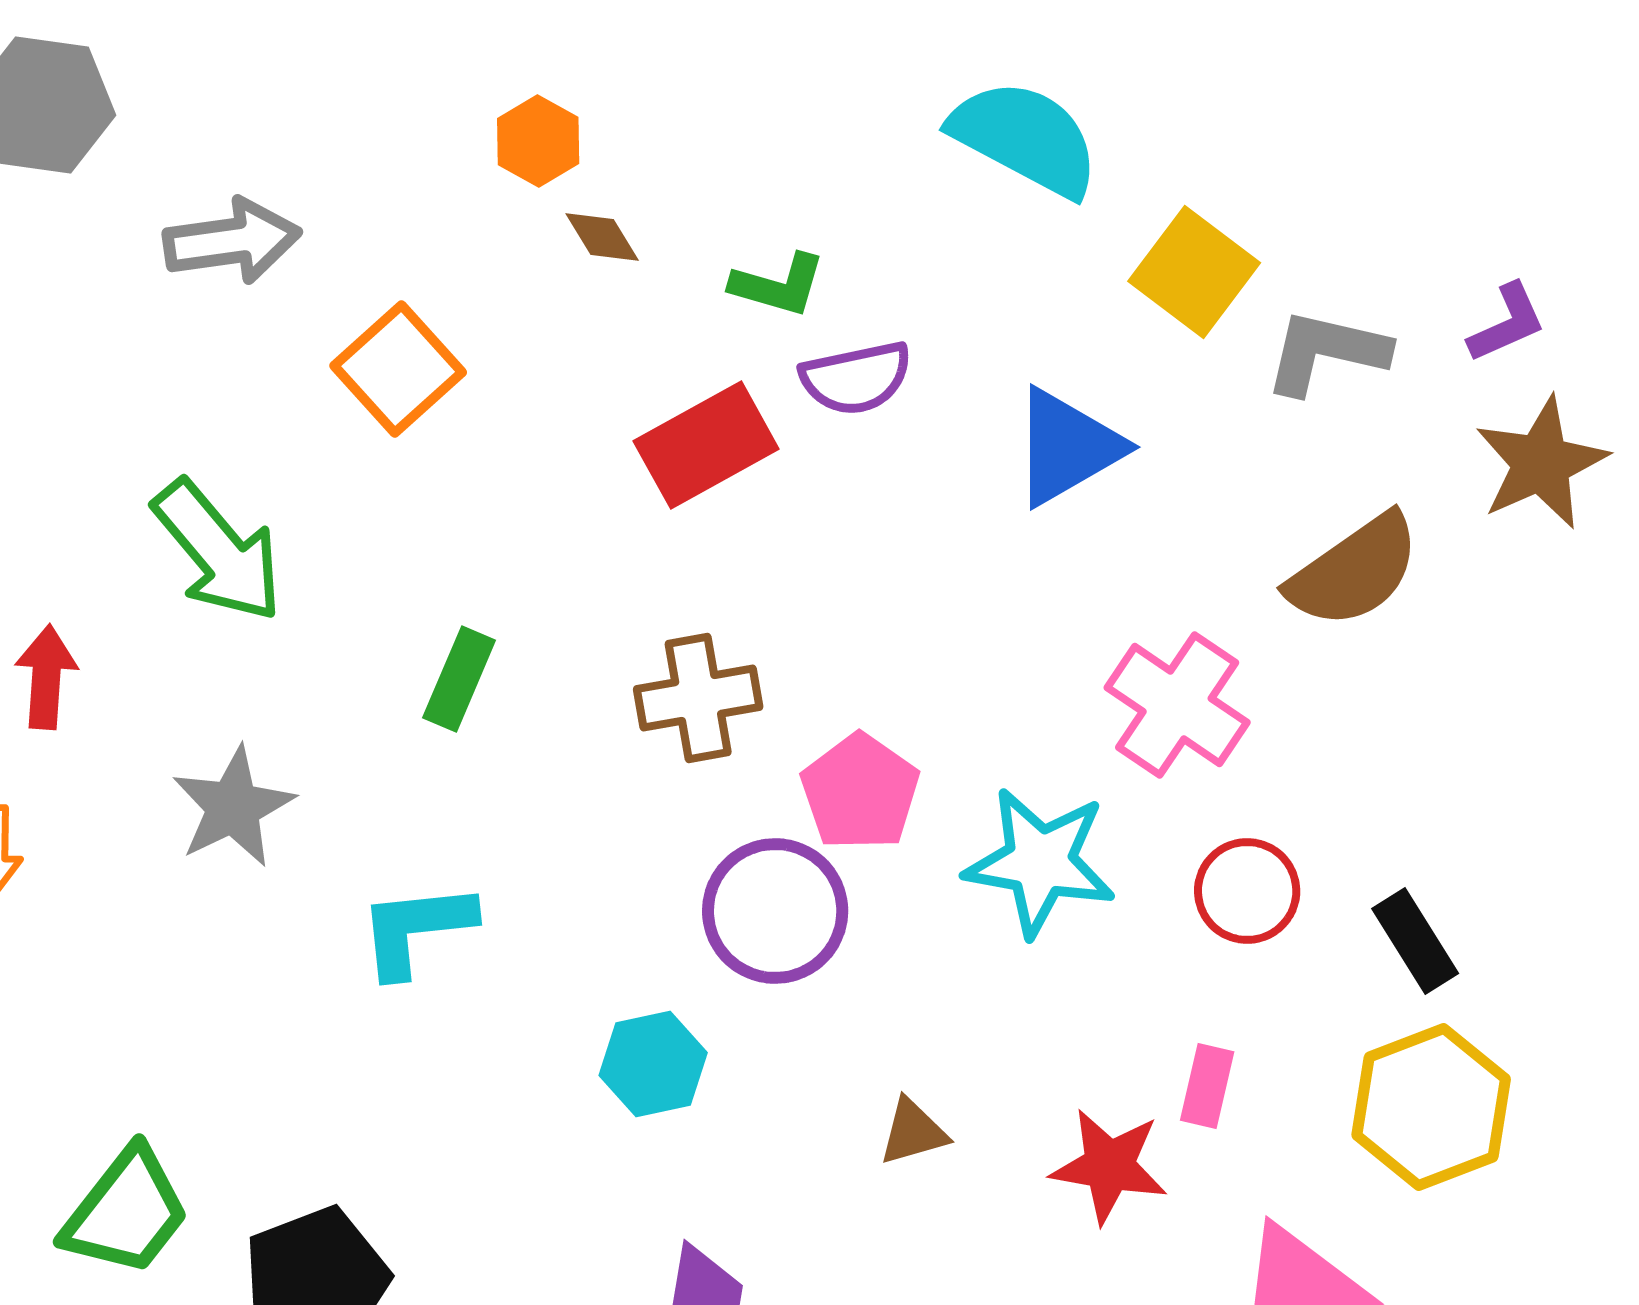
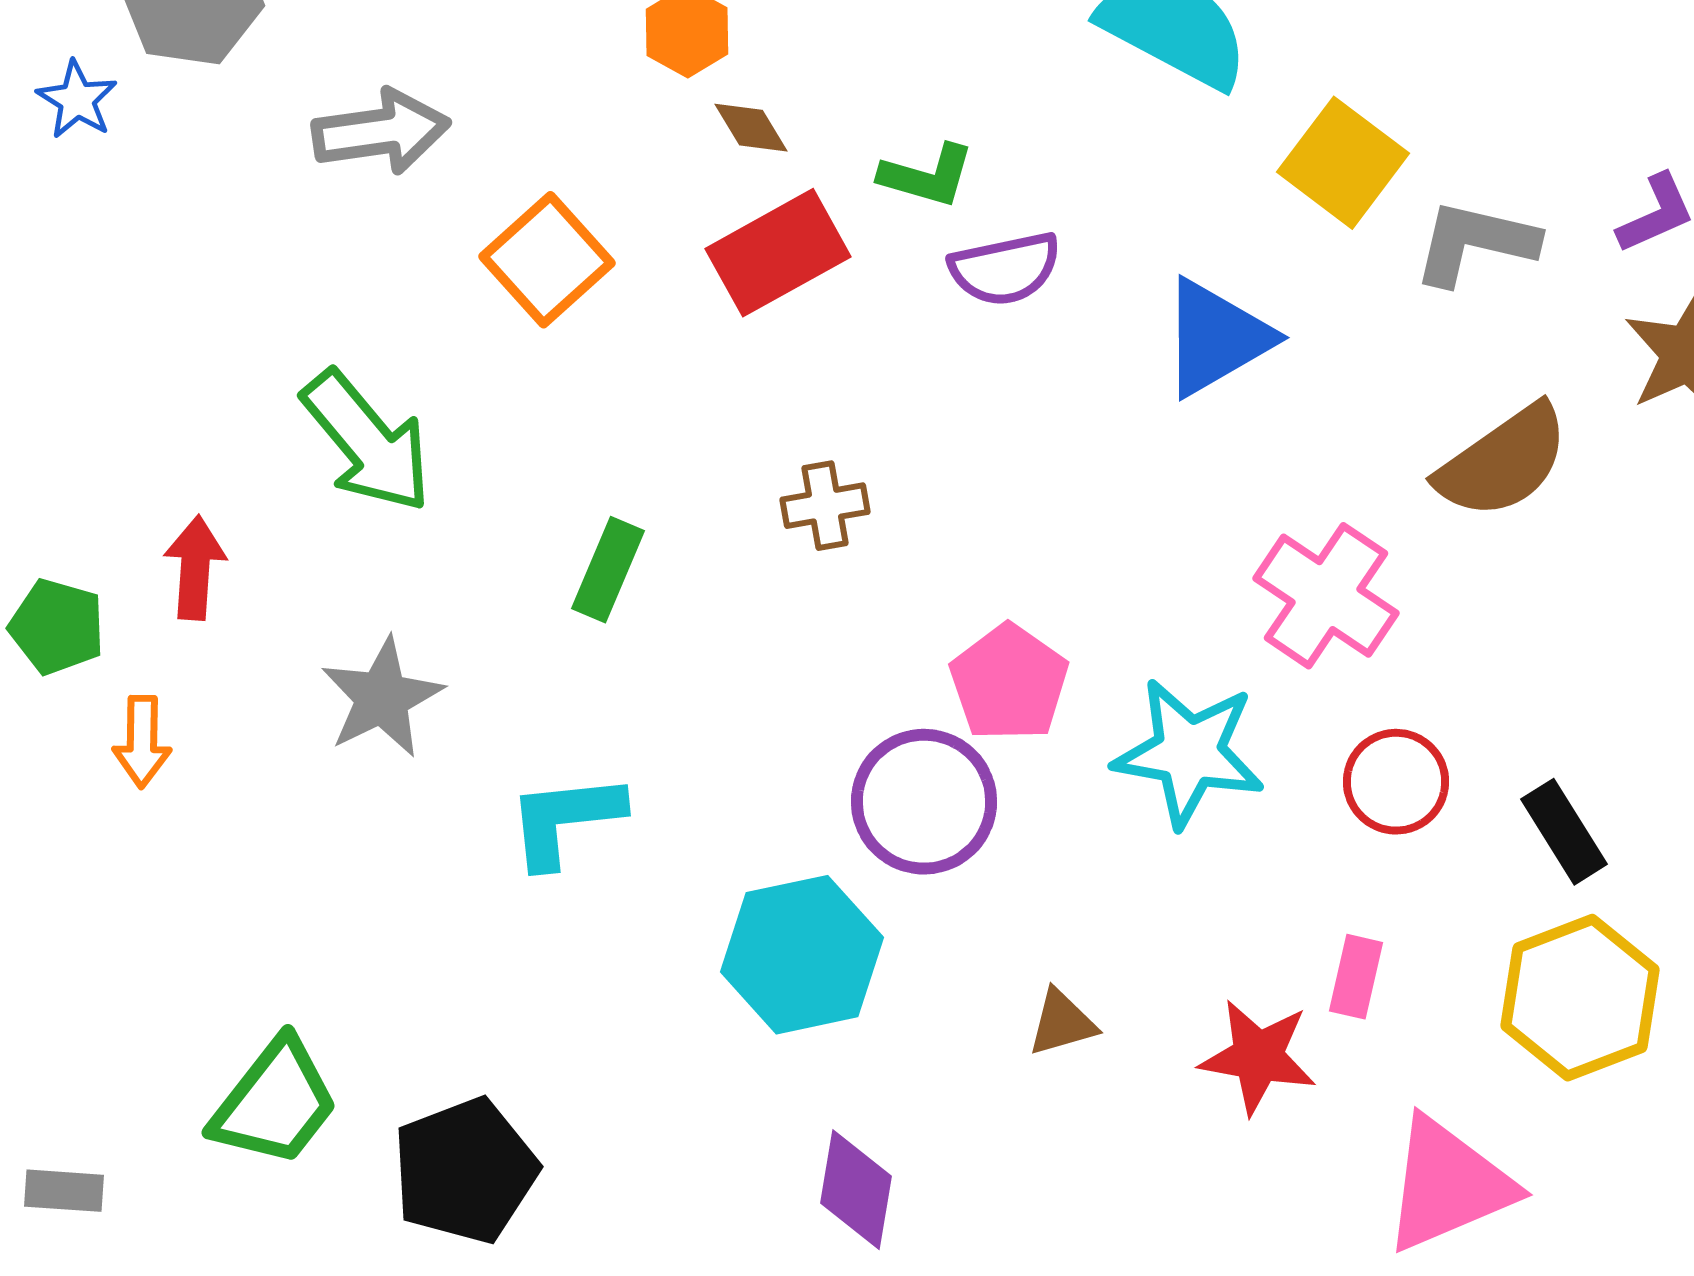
red rectangle: (706, 445) -> (778, 253), moved
brown cross: (698, 698) -> (825, 506), moved, size x0.7
cyan hexagon: (653, 1064) -> (802, 955), size x1.5

